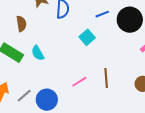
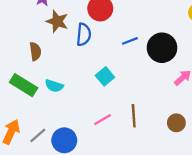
cyan square: (87, 37) -> (105, 76), moved
cyan semicircle: (38, 53) -> (54, 86), turned -42

